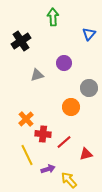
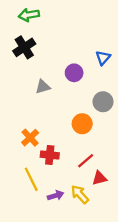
green arrow: (53, 17) -> (29, 15), moved, turned -96
blue triangle: (89, 34) -> (103, 58), moved
red line: (64, 142) -> (86, 161), moved
yellow arrow: (69, 180) -> (80, 194), moved

